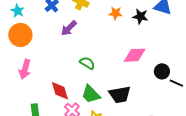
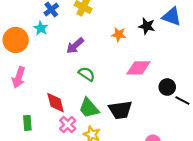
cyan star: (18, 11) -> (41, 28), moved
orange star: (116, 13) -> (119, 34), moved
purple arrow: (69, 28) -> (75, 46), moved

